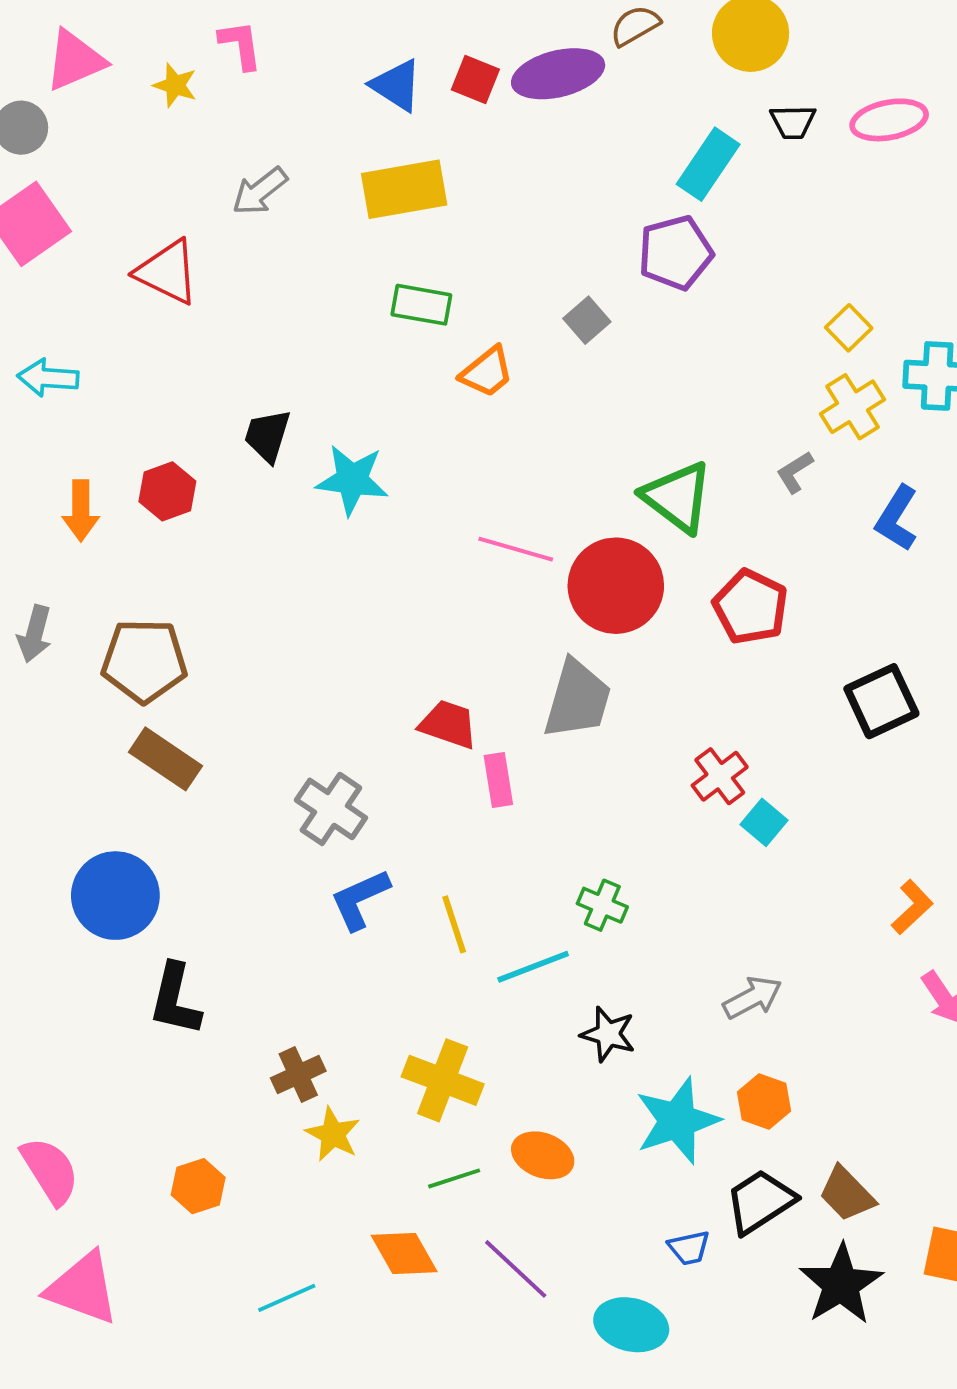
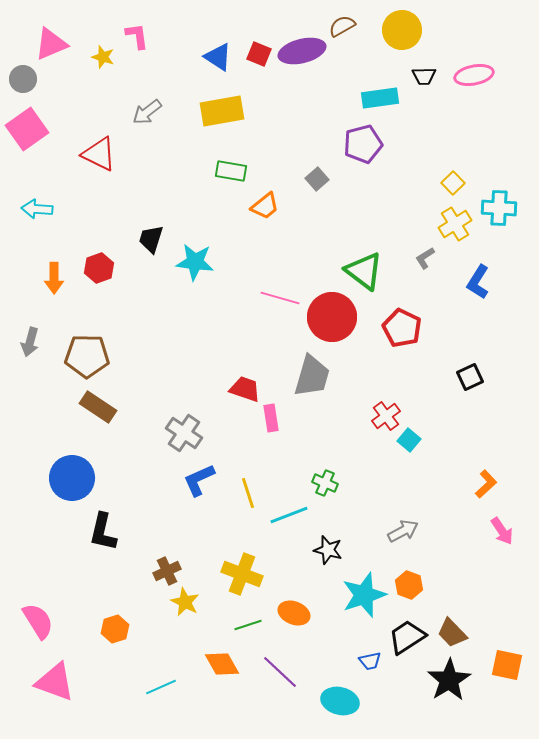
cyan rectangle: (708, 164) -> (380, 98), turned 48
black square: (881, 701) -> (470, 377), size x0.7

